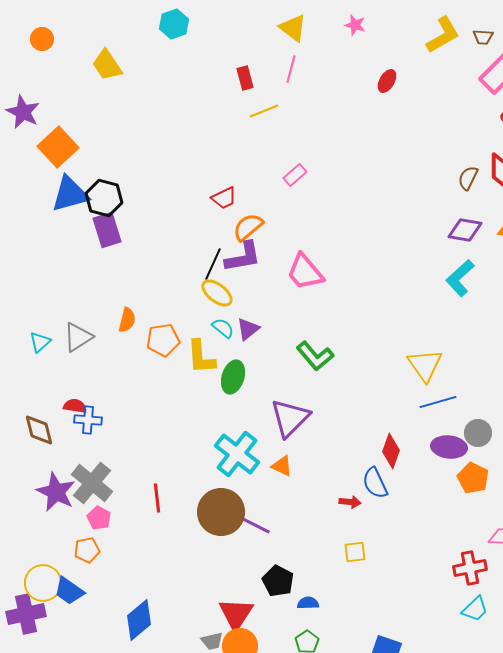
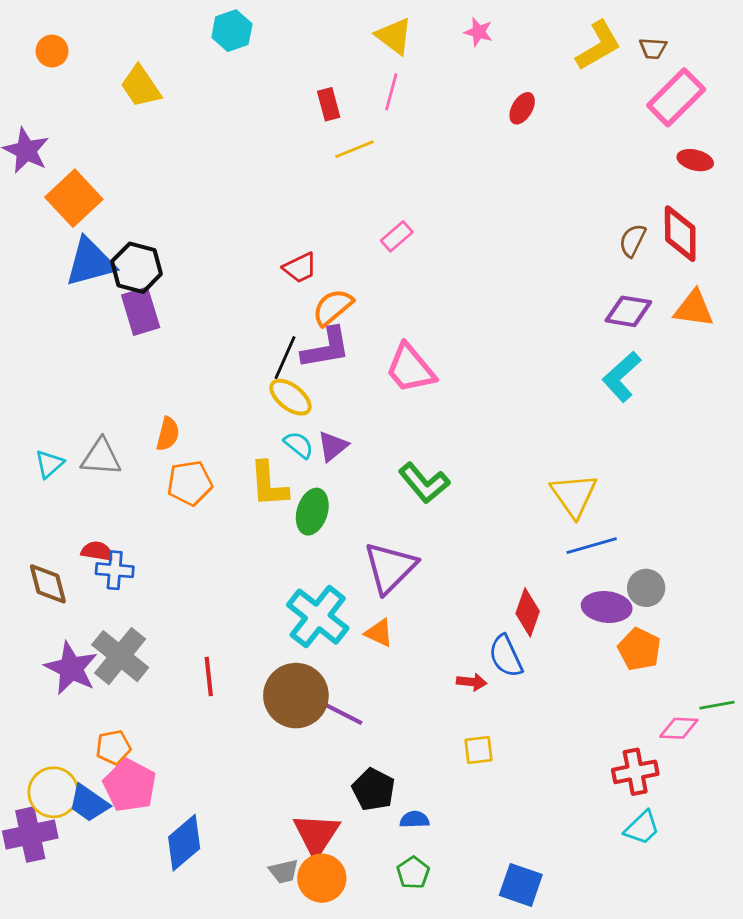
gray triangle: (78, 337) -> (101, 457), turned 36
orange pentagon: (163, 340) -> (190, 483), moved
pink pentagon: (99, 518) -> (130, 785), moved, size x1.6

